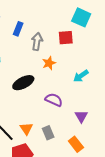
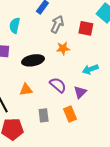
purple triangle: (81, 116) -> (80, 92), moved
orange triangle: (26, 129) -> (26, 90), moved, turned 40
orange rectangle: (76, 144) -> (70, 114), moved

